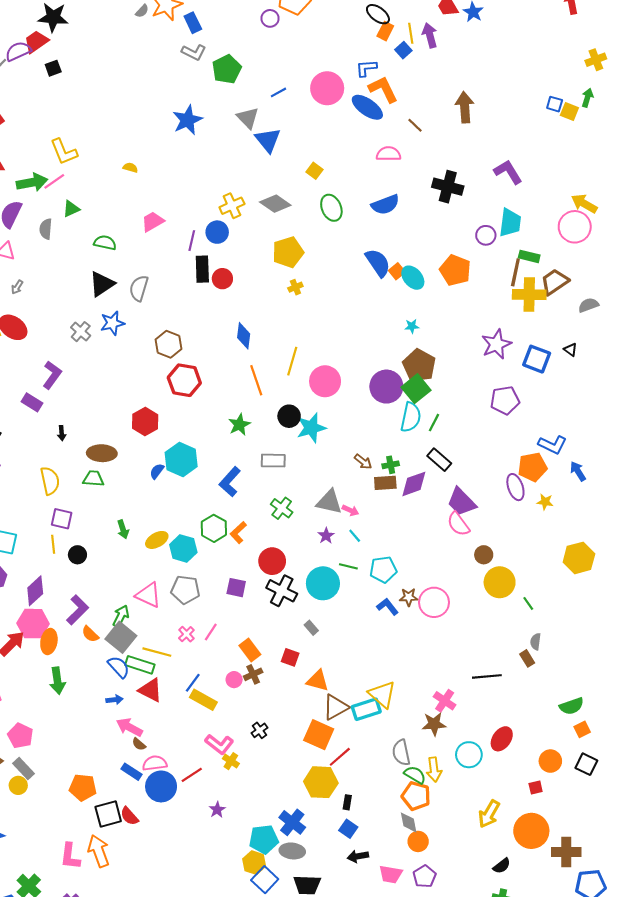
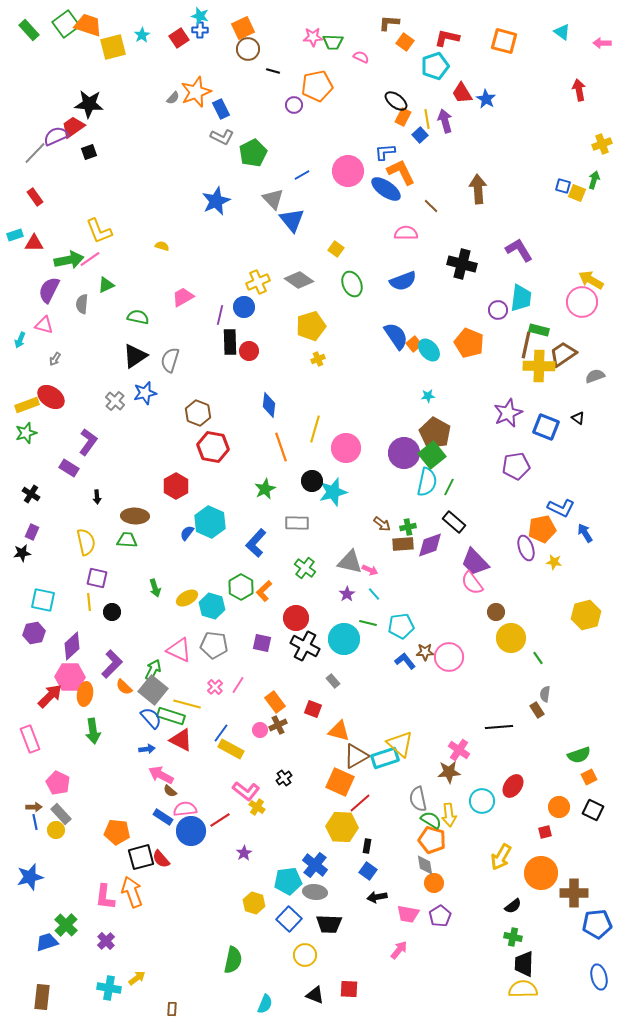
yellow hexagon: (254, 863) -> (254, 903), moved

